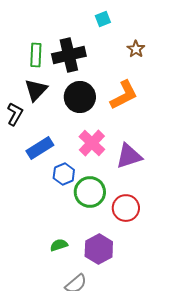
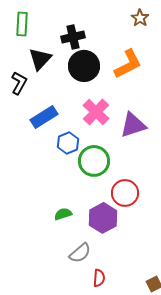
green rectangle: (36, 55) -> (22, 24), moved
black cross: (69, 55) -> (73, 37), moved, size x0.7
red circle: (126, 208) -> (125, 193), moved

